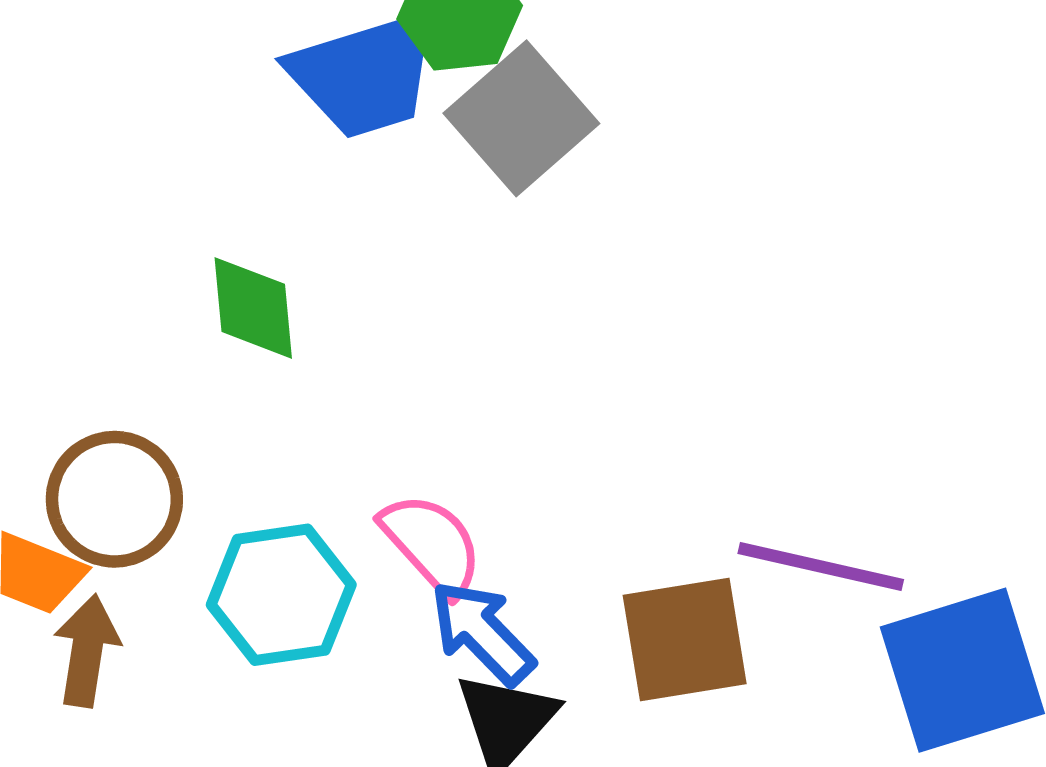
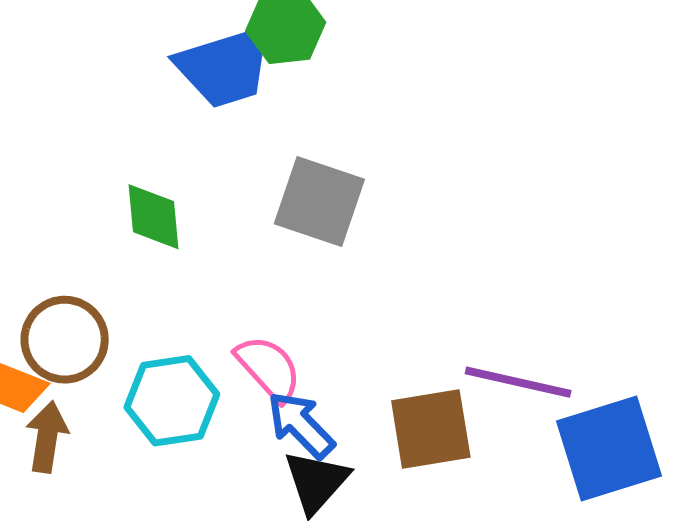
gray square: (521, 118) -> (319, 201), moved, turned -30

